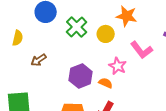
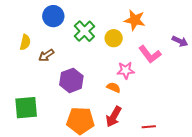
brown arrow: (39, 60) -> (46, 55), moved
pink star: (118, 66) -> (126, 70), turned -30
purple hexagon: (81, 76) -> (71, 80), moved

